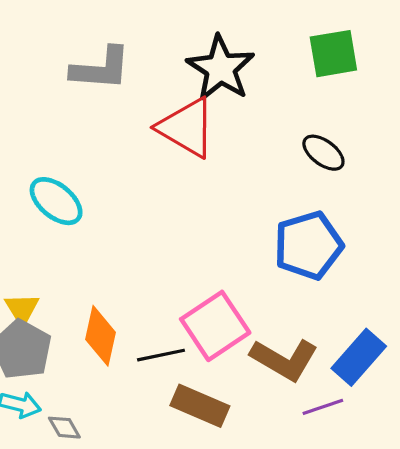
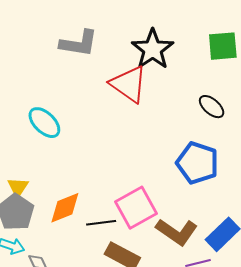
blue pentagon: (308, 245) -> (197, 163), turned 30
orange diamond: (101, 336) -> (65, 208), turned 51

